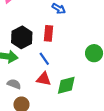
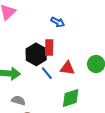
black hexagon: (22, 37) -> (36, 54), moved
red triangle: (44, 79) -> (67, 68), moved

